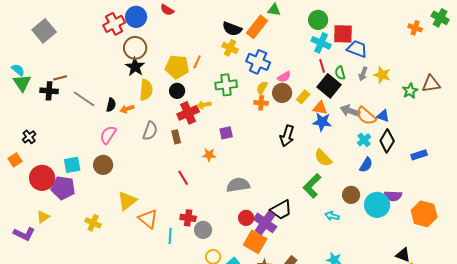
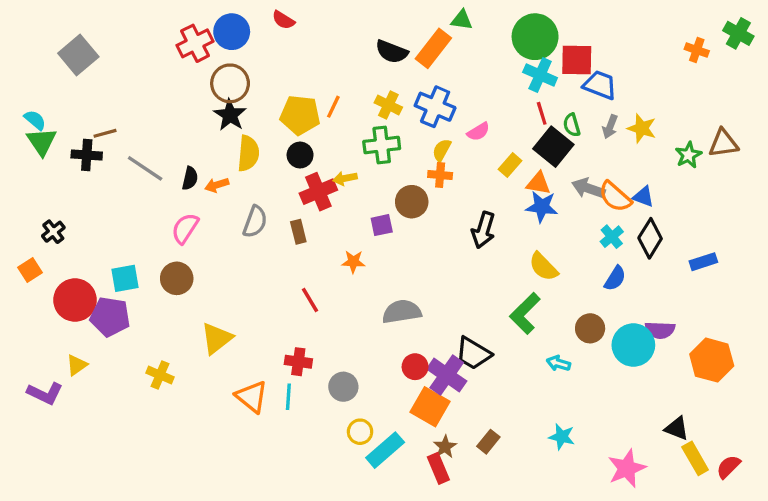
green circle: (318, 20) -> (535, 37), size x1.4
yellow cross: (230, 48) -> (388, 105), moved
brown circle: (282, 93) -> (412, 202), moved
black trapezoid: (281, 210) -> (473, 353), turned 60
red cross: (188, 218) -> (298, 362), moved
orange triangle: (148, 219) -> (252, 397), moved

